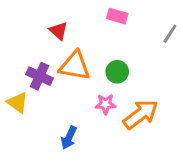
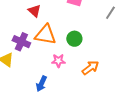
pink star: (105, 104) -> (58, 61), moved
orange arrow: (141, 114) -> (90, 68), size x0.7

